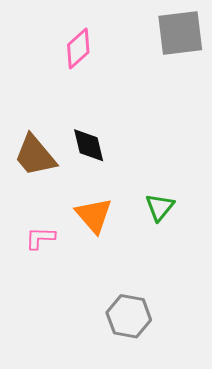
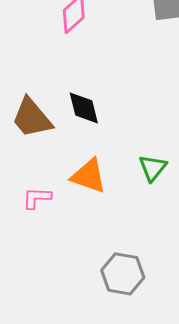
orange triangle: (94, 215) -> (89, 176), turned -30

